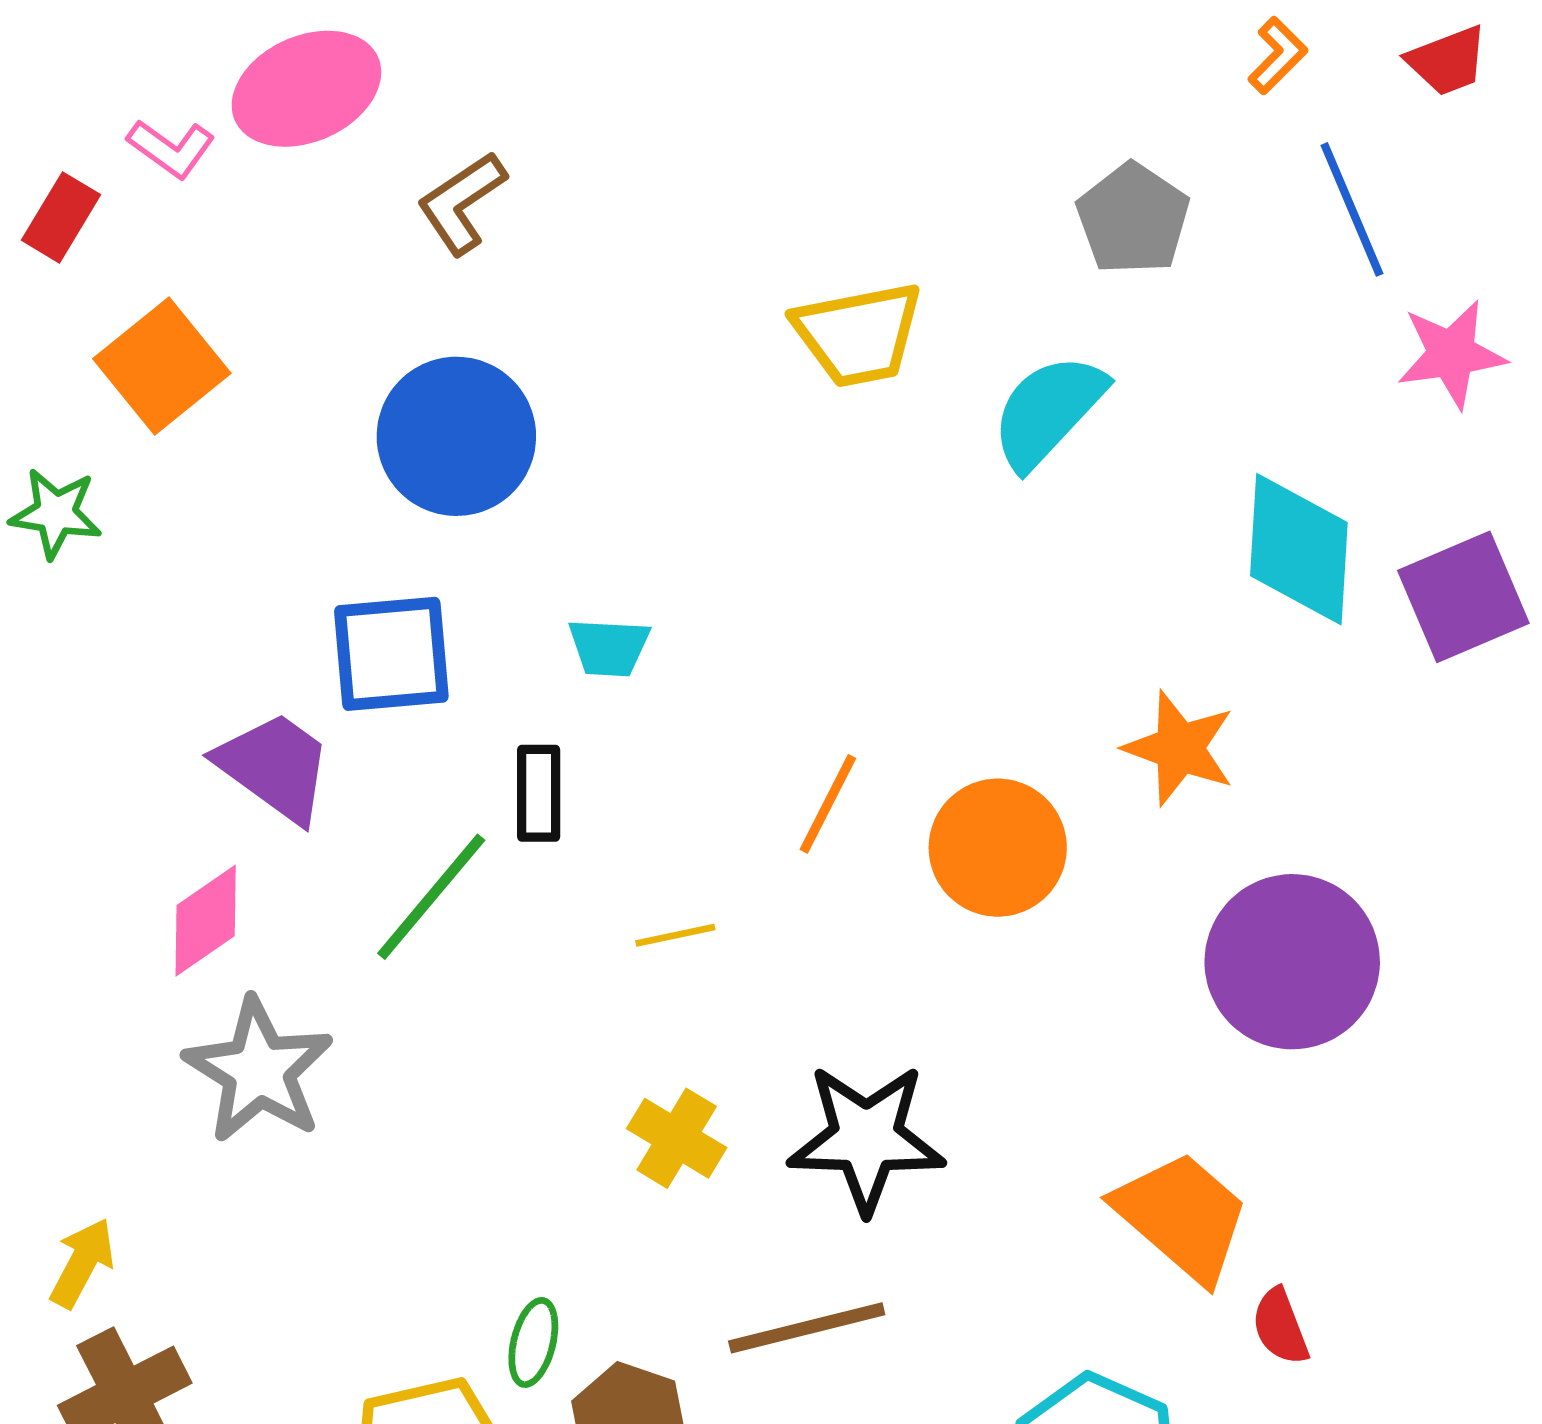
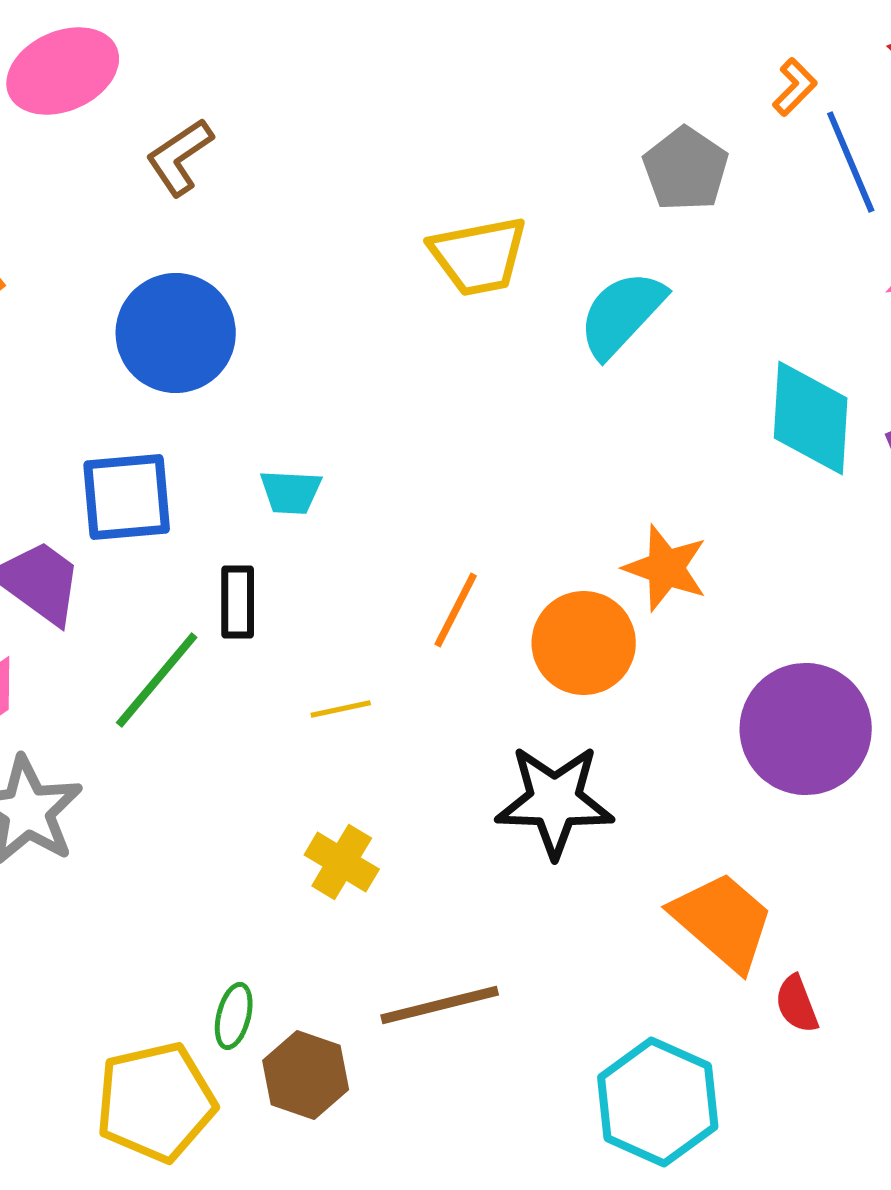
orange L-shape: (1278, 56) -> (795, 87), moved
orange star: (1179, 748) -> (666, 568), moved
black star: (866, 1138) -> (555, 801), moved

